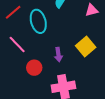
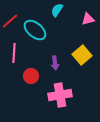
cyan ellipse: (38, 21) -> (35, 30), turned -35
pink line: (17, 44) -> (14, 53), turned 48

